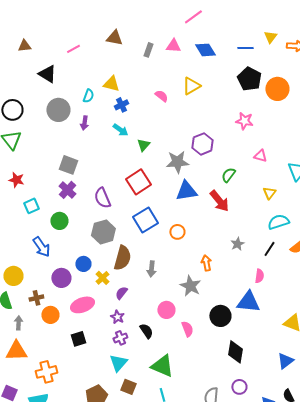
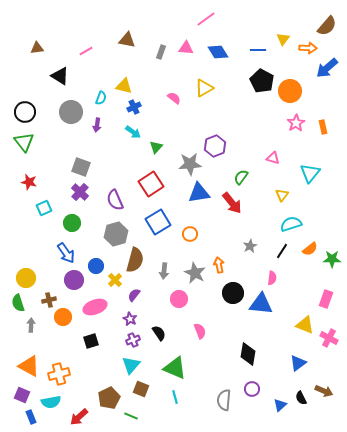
pink star: (244, 121) -> (296, 123), moved, turned 30
blue arrow: (41, 247) -> (66, 253), moved
gray star: (190, 286) -> (195, 273), moved
pink circle: (166, 310) -> (179, 299), moved
black circle: (220, 316) -> (233, 293), moved
orange triangle: (16, 351) -> (29, 366), moved, turned 30

